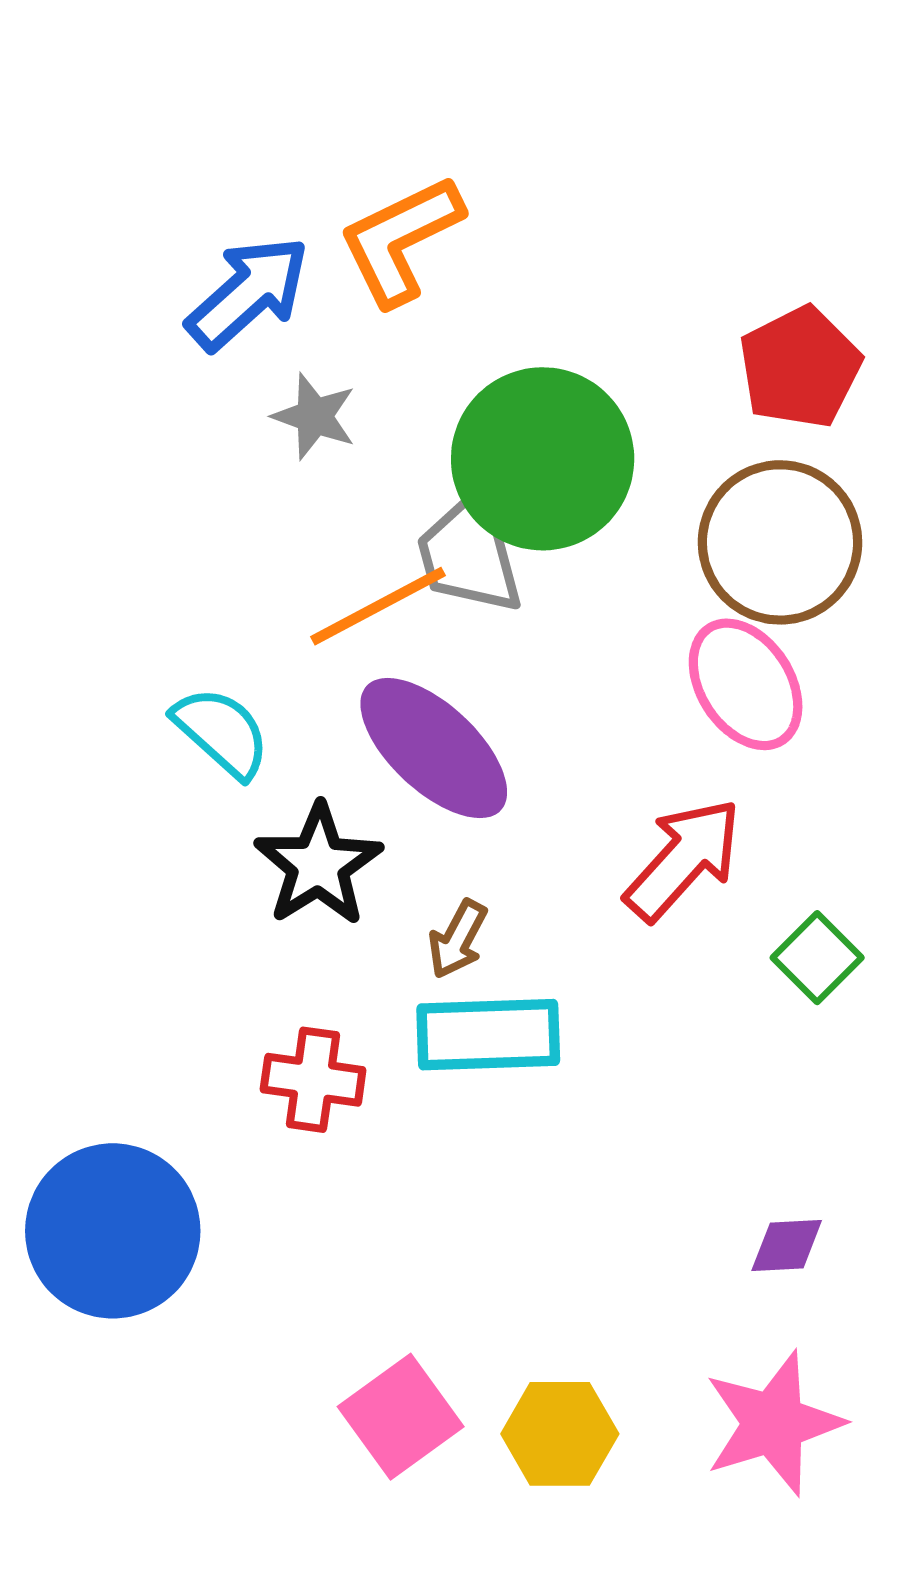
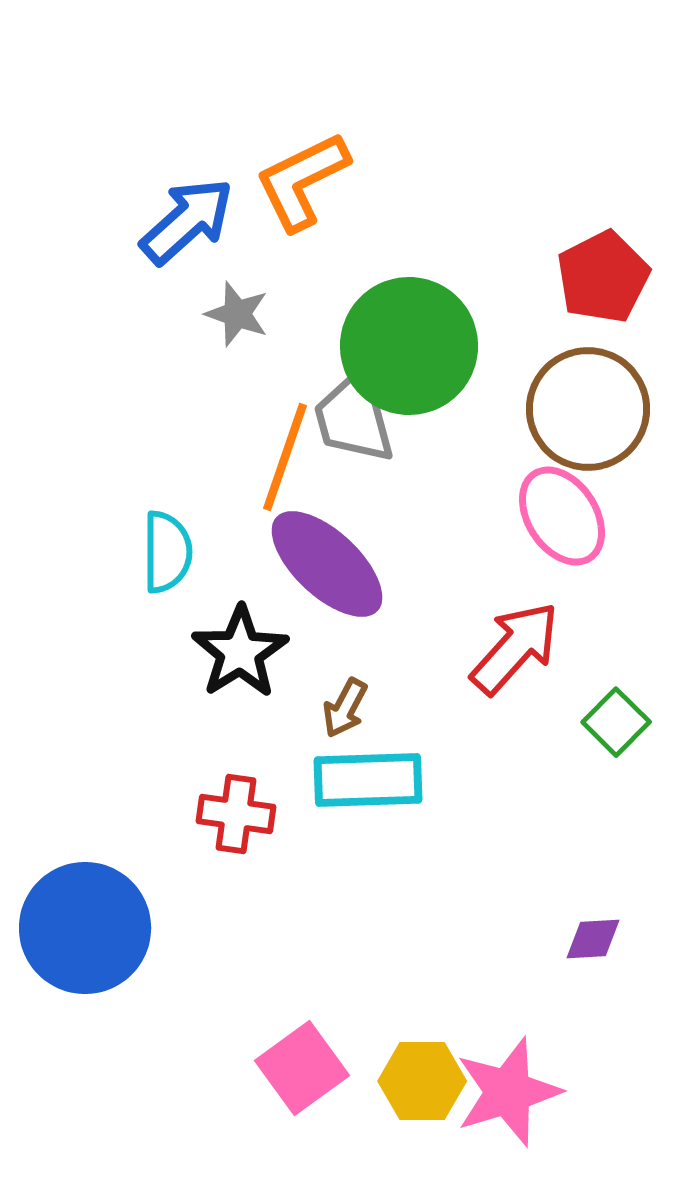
orange line: (378, 606) -> (285, 457), turned -43
cyan semicircle: (222, 732) -> (167, 552), turned 48
pink star: (773, 1423) -> (508, 1092), moved

